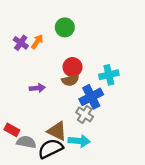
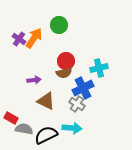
orange arrow: (37, 42) -> (34, 38), size x1.5
brown triangle: (57, 131) -> (46, 101), moved

